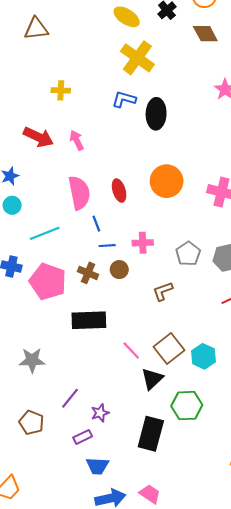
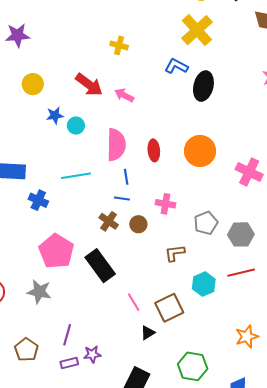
pink arrow: (77, 140) -> (124, 95), turned -48
cyan circle: (12, 205) -> (76, 126), moved
blue line: (107, 246) -> (122, 198), moved
pink pentagon: (48, 282) -> (56, 251), moved
black rectangle: (89, 320) -> (100, 266), turned 44
cyan hexagon: (204, 356) -> (204, 284), moved
black triangle: (152, 379) -> (148, 333), size x0.7
purple line: (70, 398) -> (67, 335), turned -35
green hexagon: (187, 406) -> (193, 366), moved
purple rectangle: (83, 437) -> (69, 363), moved

